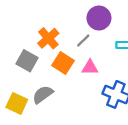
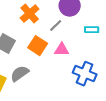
orange cross: (48, 38) -> (30, 14), moved

